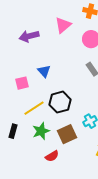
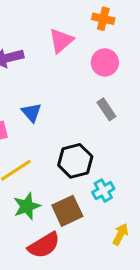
black hexagon: (60, 102) -> (75, 161), moved
red semicircle: (52, 156) -> (44, 245), size x1.5

